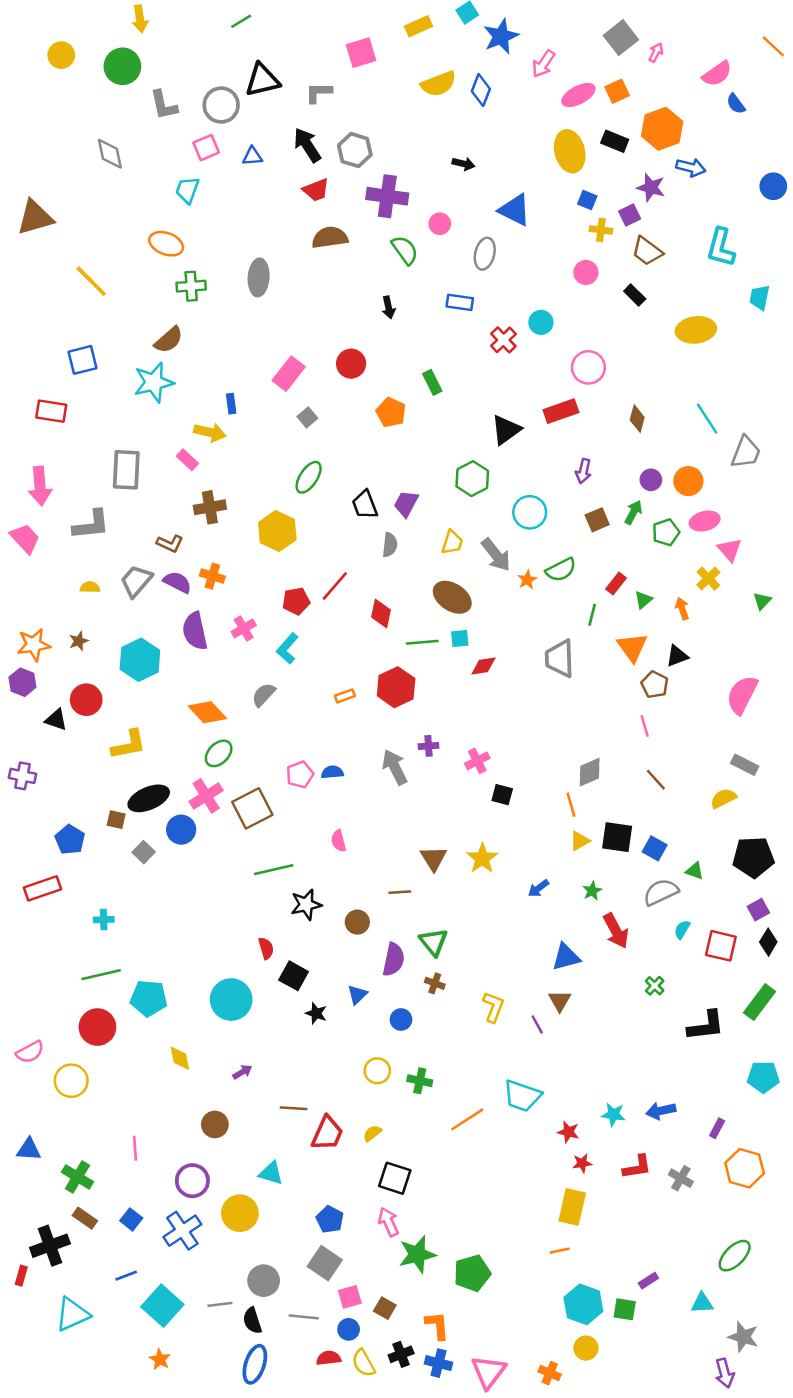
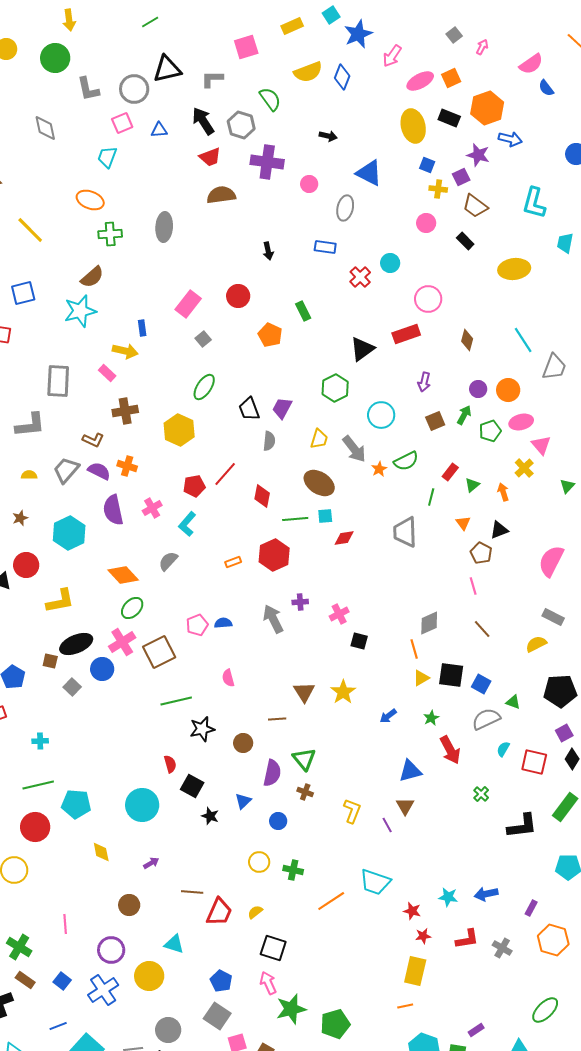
gray square: (621, 38) -> (454, 35), size x0.6
green semicircle: (405, 250) -> (270, 99), moved
orange triangle: (632, 647) -> (463, 523), size x0.6

